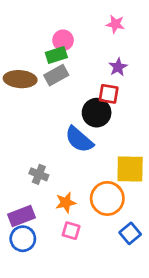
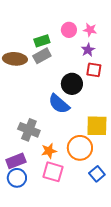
pink star: (115, 24) -> (90, 30), moved
pink circle: (63, 40) -> (69, 30), moved
red square: (109, 94) -> (94, 70), moved
gray cross: (39, 174) -> (29, 130), size x1.5
pink square: (71, 231) -> (53, 172), size x1.5

